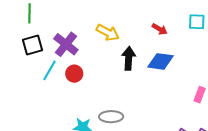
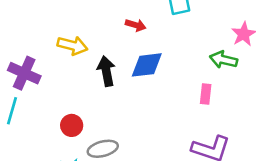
red circle: (74, 74) -> (72, 125), moved

